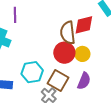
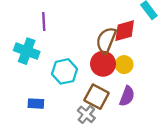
brown semicircle: (68, 33) -> (106, 40), turned 30
cyan hexagon: (32, 72) -> (65, 71), moved

